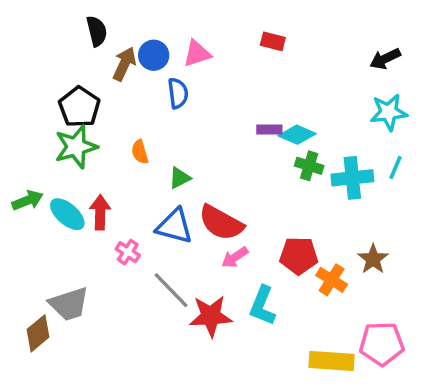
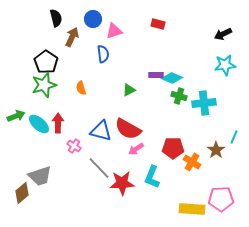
blue circle: (154, 55) -> (93, 19), moved
cyan line: (395, 168) -> (234, 137), moved
green triangle: (180, 178) -> (129, 90), moved

